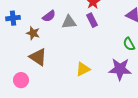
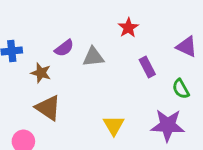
purple rectangle: (92, 20) -> (147, 67), moved
yellow triangle: (83, 69) -> (114, 125), turned -35

